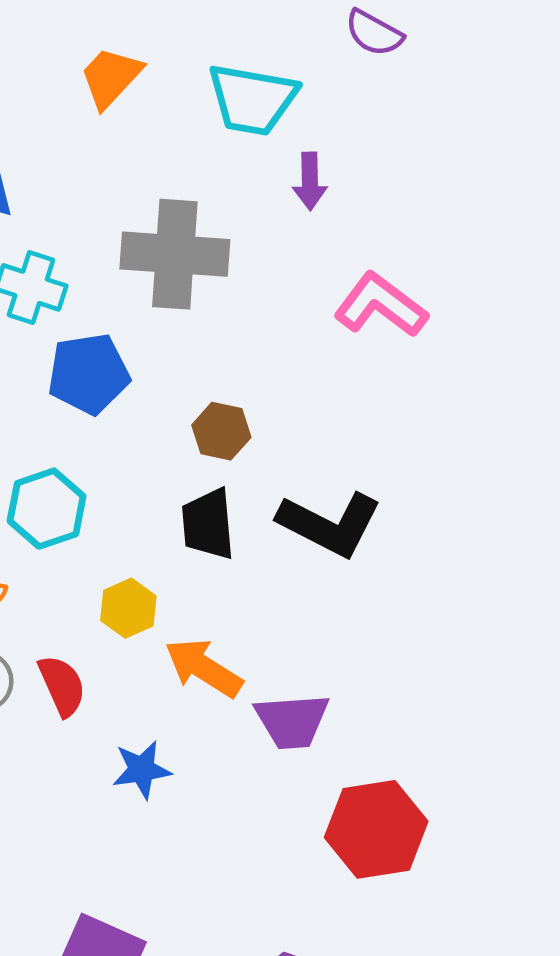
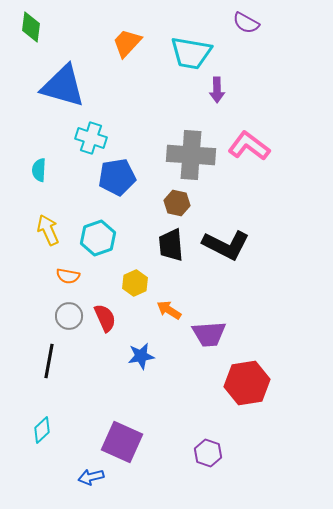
gray cross: (175, 254) -> (191, 155), moved
orange arrow: (204, 668) -> (169, 310), size x0.7

